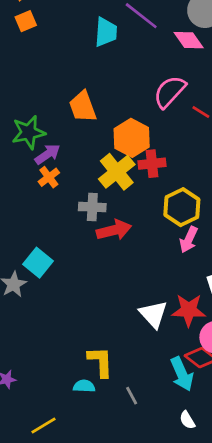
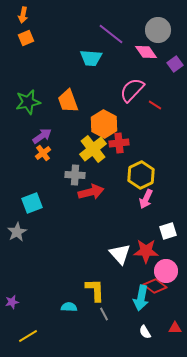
cyan trapezoid: (106, 32) -> (91, 58), moved, turned 90
green star: (29, 132) -> (28, 102), moved
cyan square: (38, 263) -> (32, 203), moved, turned 30
yellow L-shape: (100, 362) -> (95, 290), moved
cyan arrow: (182, 374) -> (141, 298), turned 35
yellow line: (43, 425) -> (28, 336), moved

